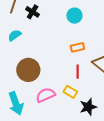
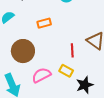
orange rectangle: (77, 47) -> (44, 23), moved

